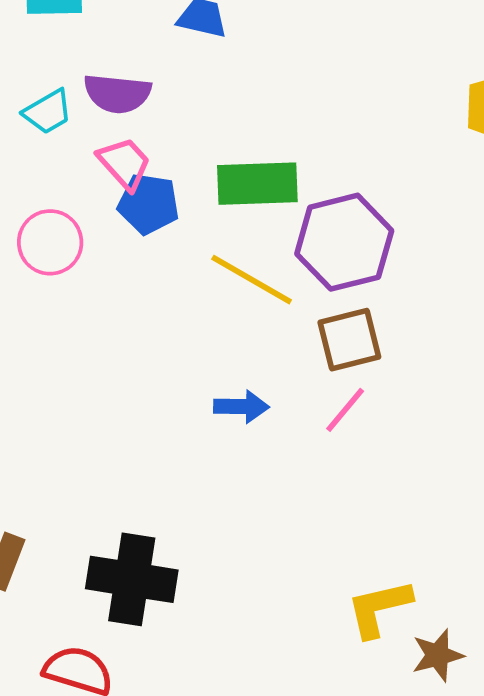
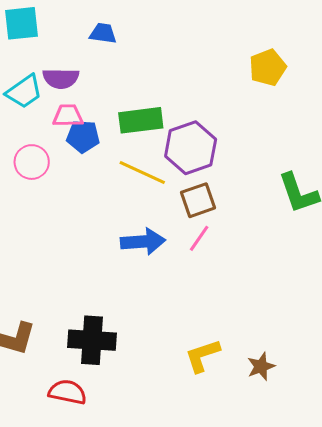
cyan trapezoid: (48, 112) -> (24, 92), size x1.4
pink trapezoid: (124, 163) -> (68, 116), turned -44
blue arrow: (241, 407) -> (143, 242), size x1.5
yellow L-shape: (379, 608) -> (202, 356), moved

